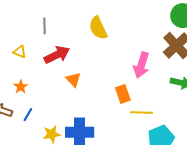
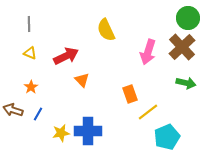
gray line: (44, 26) -> (29, 24), moved
pink arrow: (141, 65) -> (148, 52), moved
yellow line: (141, 113) -> (148, 112), turned -40

